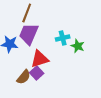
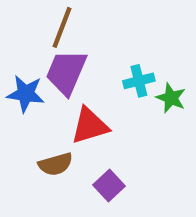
purple square: (37, 73) -> (109, 186), moved
brown semicircle: (24, 77) -> (56, 164), turned 35

